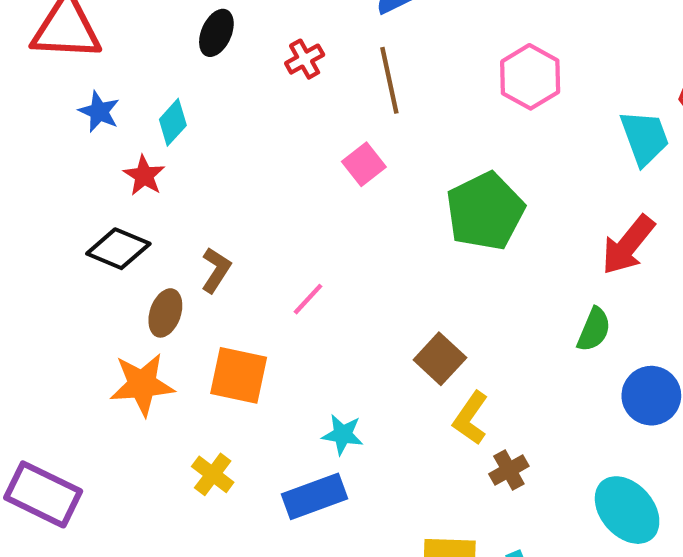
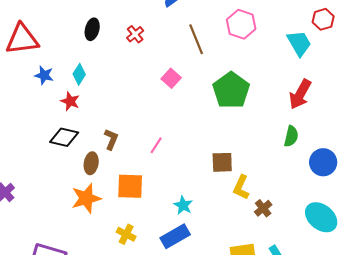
brown line: (389, 80) -> (196, 39), moved
brown square: (440, 359) -> (222, 162), turned -35
cyan star: (343, 434) -> (183, 205), turned 30

